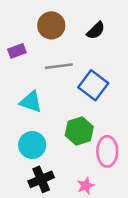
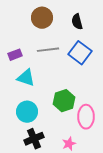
black semicircle: (96, 31) -> (77, 22), turned 119
purple rectangle: (17, 51) -> (15, 55), moved
blue square: (93, 85) -> (80, 53), moved

